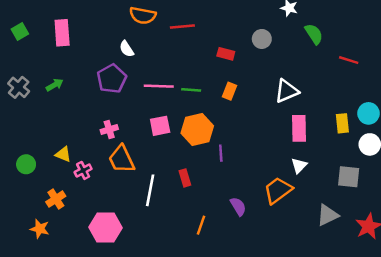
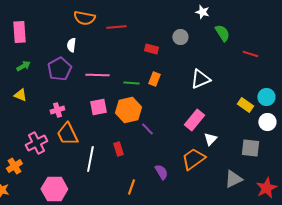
white semicircle: (127, 49) -> (71, 45), turned 40
green arrow: (55, 85) -> (23, 66), moved
green line: (191, 90) -> (131, 83), moved
yellow rectangle: (342, 123) -> (245, 105), turned -49
pink rectangle: (299, 128) -> (194, 120), moved, turned 40
purple line: (221, 153) -> (147, 129), turned -40
yellow triangle: (63, 154) -> (20, 95), moved
pink cross: (83, 170) -> (36, 143), size x1.5

